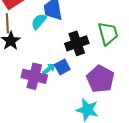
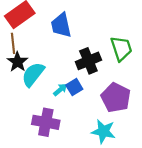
cyan semicircle: (39, 22) -> (33, 74), moved, size x1.4
purple cross: (34, 76) -> (46, 122), moved

